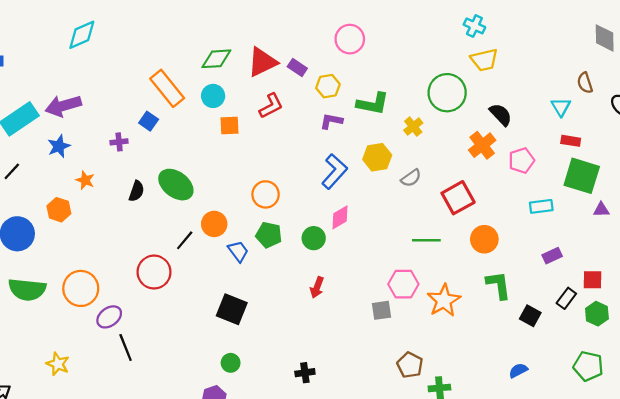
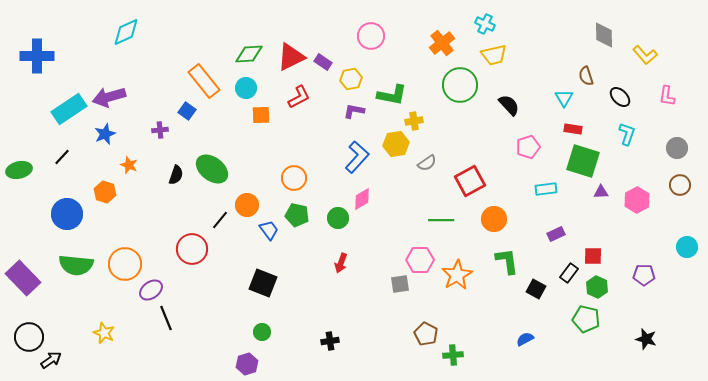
yellow cross: (413, 127) -> (414, 121), moved, turned 30
orange cross: (482, 145) -> (442, 43), moved
green pentagon: (588, 366) -> (586, 319), moved

